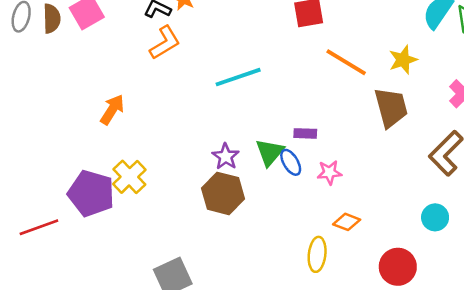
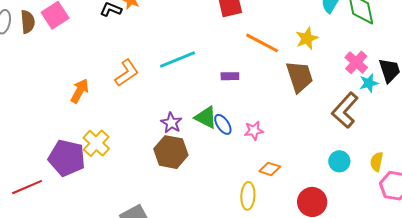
orange L-shape: (165, 43) -> (127, 73), moved
purple rectangle: (305, 133) -> (230, 76), moved
green triangle: (270, 152) -> (206, 117), turned -40

